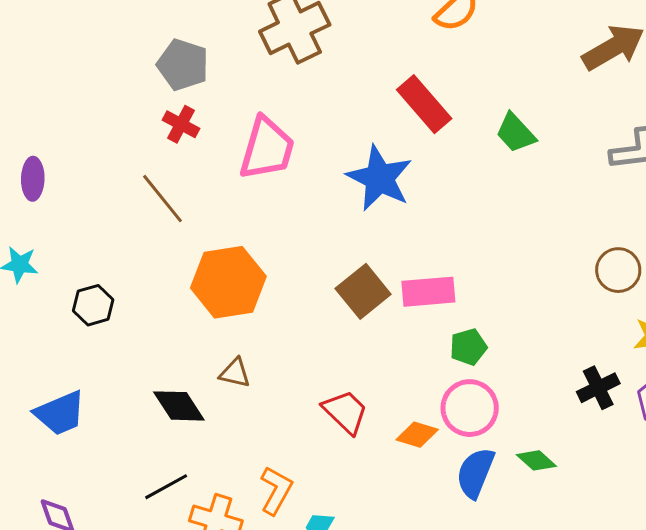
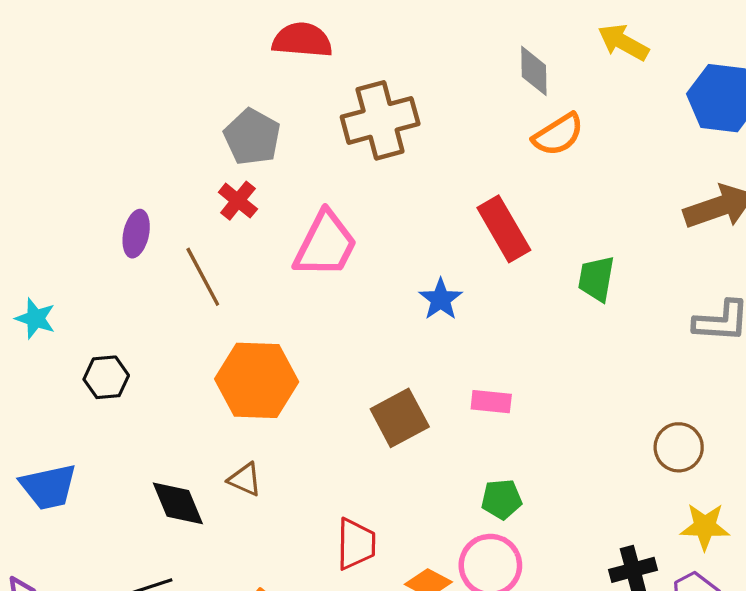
green trapezoid: (516, 133) -> (596, 279), turned 42
blue star: (380, 178) -> (441, 299), size x0.6
purple ellipse: (33, 179) -> (136, 234), moved
pink rectangle: (428, 292) -> (491, 402), moved, size x0.7
red trapezoid: (345, 412) -> (356, 544), turned 36

